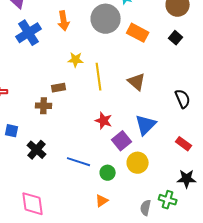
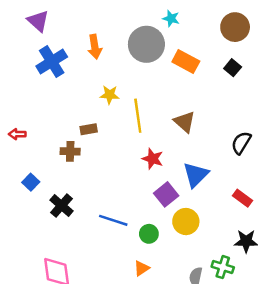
black semicircle: (183, 99) -> (241, 143), turned -126
red star: (104, 121) -> (153, 159), moved
blue square: (12, 131) -> (31, 182), turned 32

